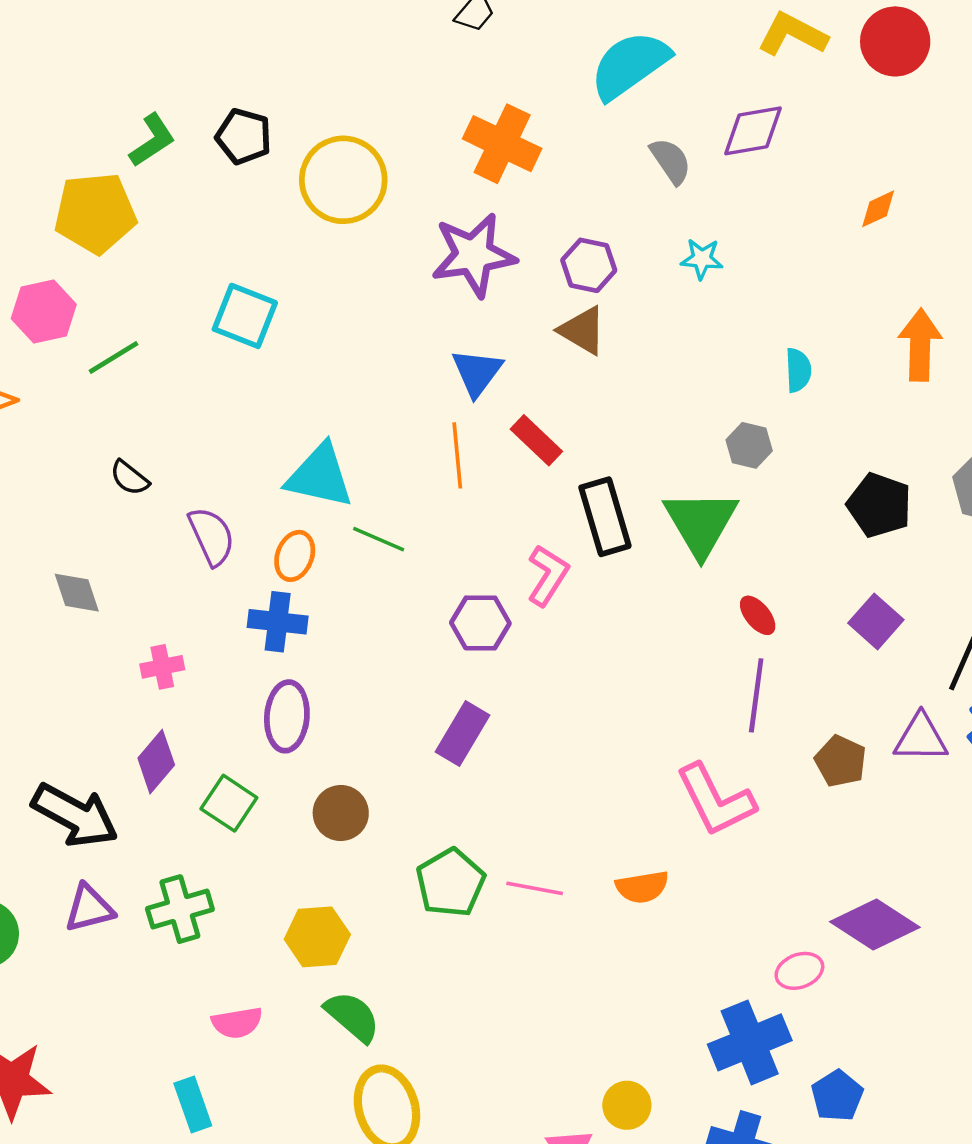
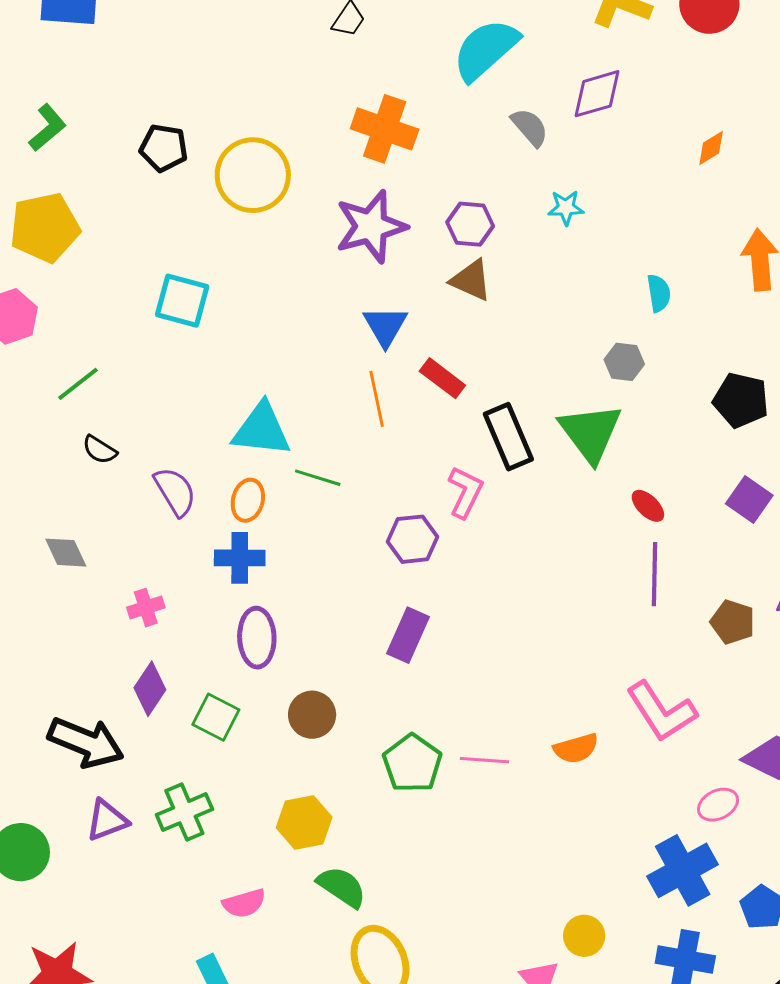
green L-shape: (152, 140) -> (47, 128), moved
green line: (113, 357) -> (78, 384), moved
pink L-shape: (716, 800) -> (661, 711), moved

